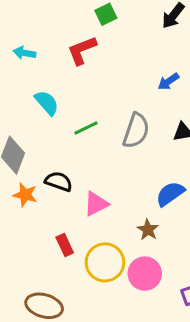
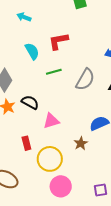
red L-shape: (82, 50) -> (58, 41), moved
pink circle: (145, 274) -> (61, 186), moved

